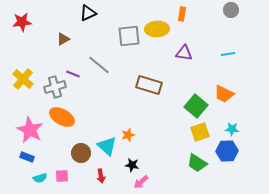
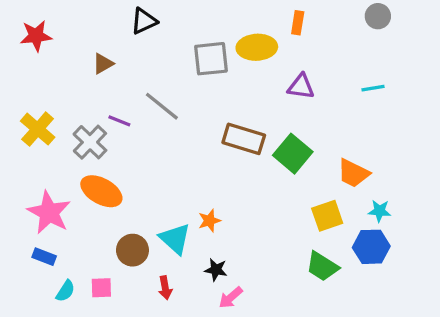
gray cross: (55, 87) -> (90, 142), turned -30
orange trapezoid: (224, 94) -> (353, 173), moved
green square: (196, 106) -> (293, 154), moved
cyan semicircle: (40, 178) -> (65, 291), turned -40

